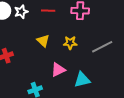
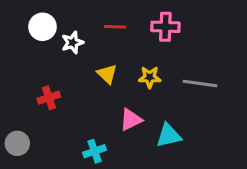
white star: (21, 12) -> (72, 43), moved
gray line: (102, 47) -> (200, 83), turned 35

